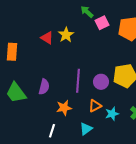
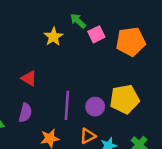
yellow star: (66, 35) -> (53, 37), moved
red triangle: (47, 38) -> (29, 78), moved

